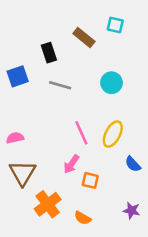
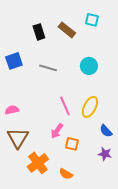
black rectangle: (49, 53) -> (39, 32), moved
purple star: (132, 210) -> (105, 154), moved

